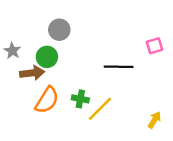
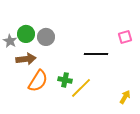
gray circle: (59, 30) -> (46, 37), moved
green circle: (47, 57) -> (26, 34), moved

